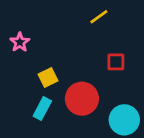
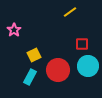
cyan circle: (124, 120) -> (88, 66), moved

